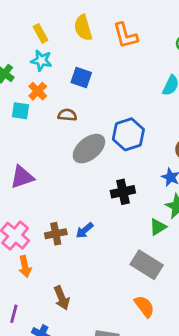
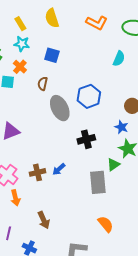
orange L-shape: (125, 35) -> (97, 23), moved, turned -45
brown semicircle: (67, 115) -> (43, 84), turned -80
gray ellipse: (89, 149) -> (60, 108), turned -75
gray rectangle: (147, 265) -> (98, 182), moved, turned 55

